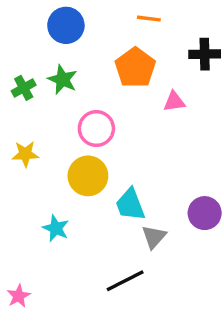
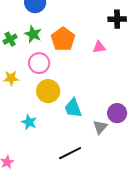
orange pentagon: (135, 68) -> (63, 39), moved
pink circle: (96, 129) -> (39, 63), moved
gray triangle: (154, 237) -> (100, 127), moved

